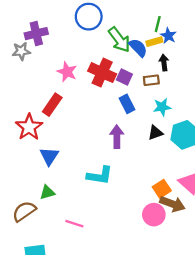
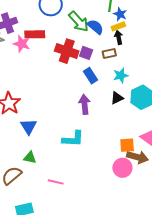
yellow rectangle: (154, 42) -> (118, 26), moved
pink star: (67, 72) -> (22, 44), moved
red rectangle: (52, 105) -> (35, 34), moved, turned 60
orange square: (162, 189) -> (127, 145), turned 35
green triangle: (47, 192) -> (30, 158), turned 32

